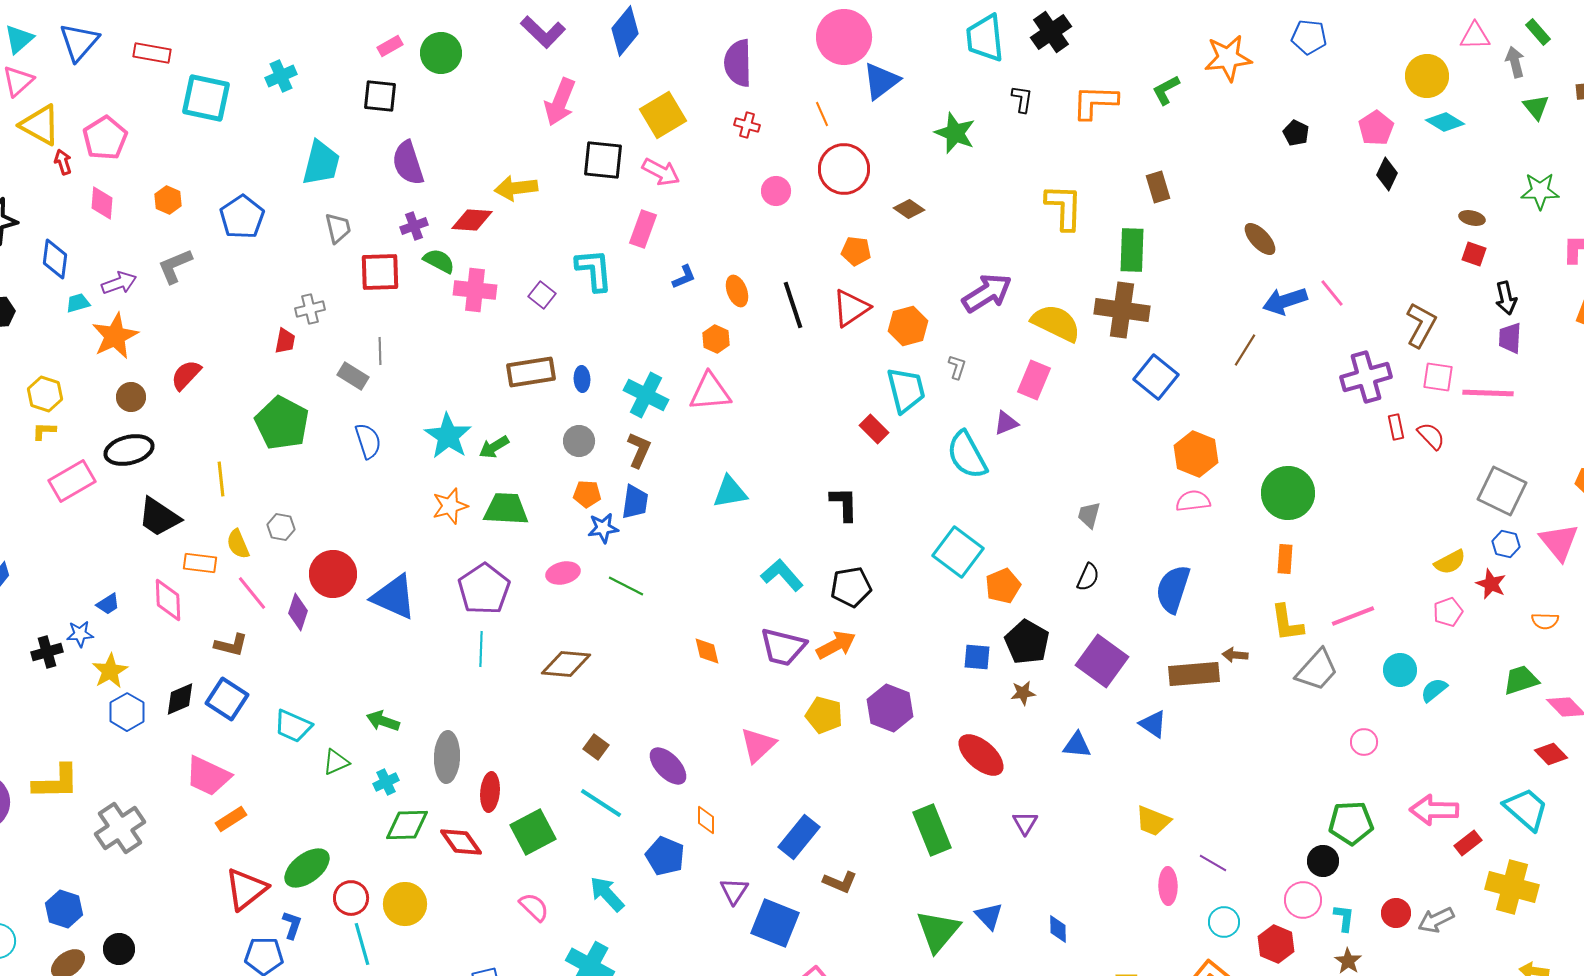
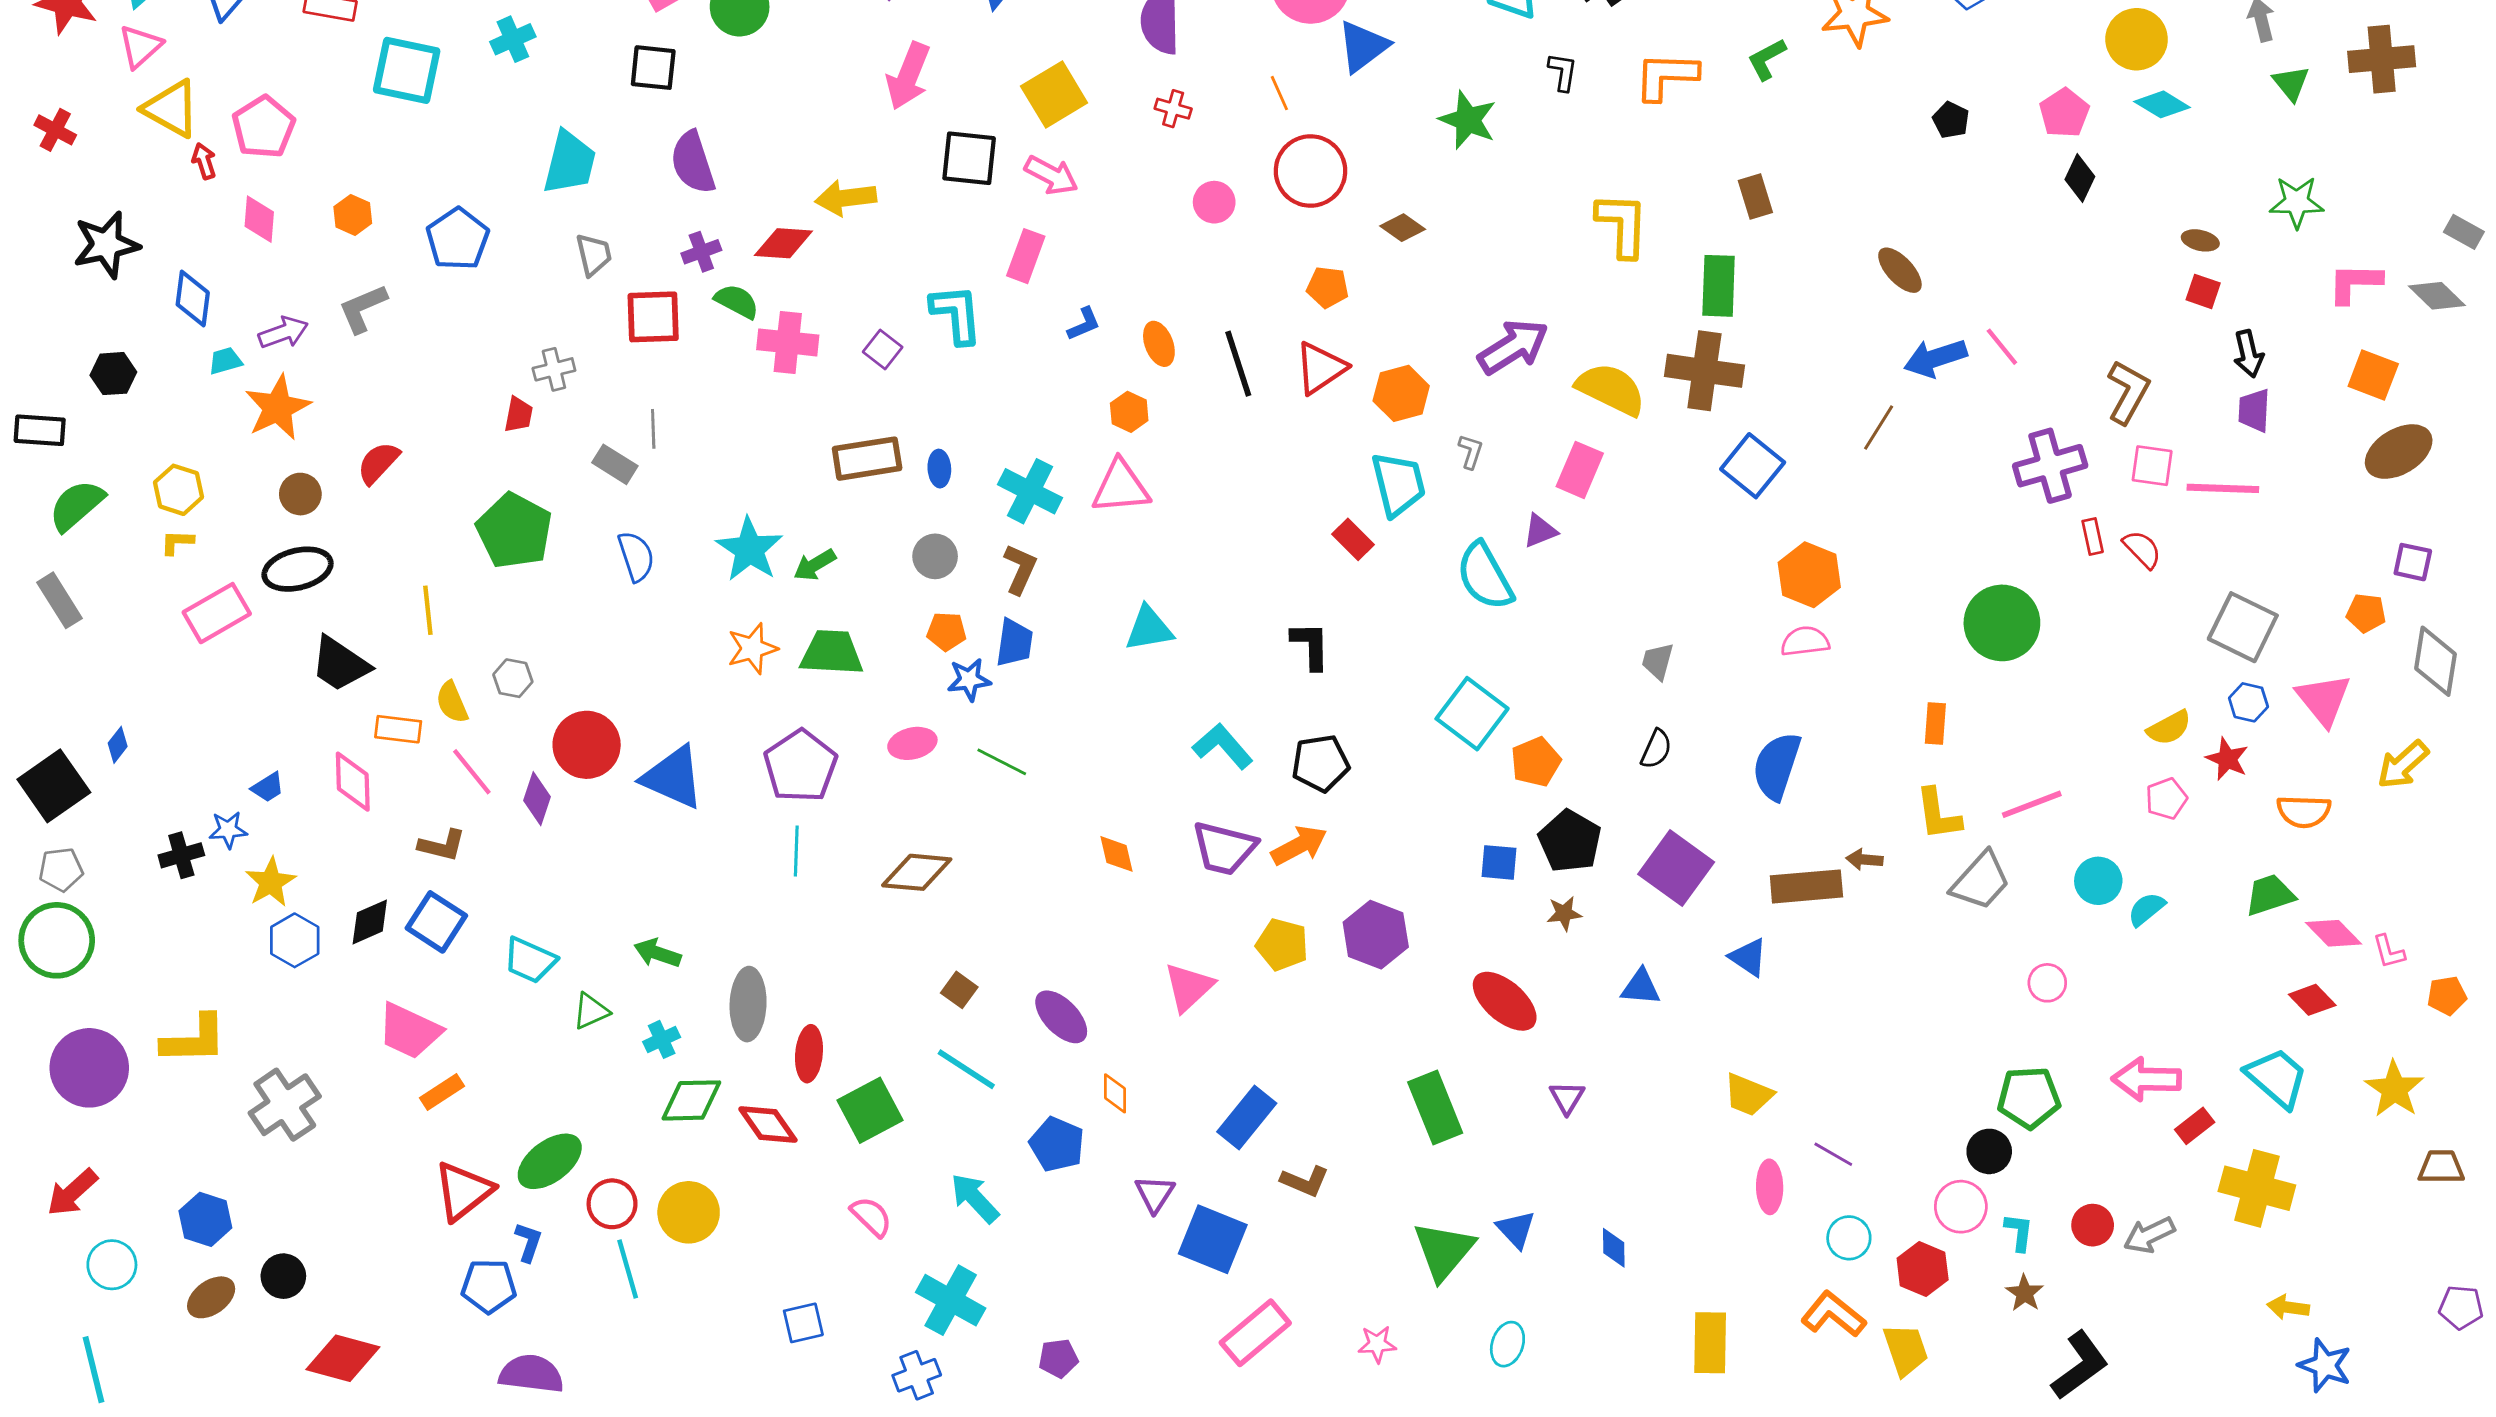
green circle: (1288, 493) -> (2002, 623), moved
orange semicircle: (1545, 621) -> (2304, 811), size x1.4

